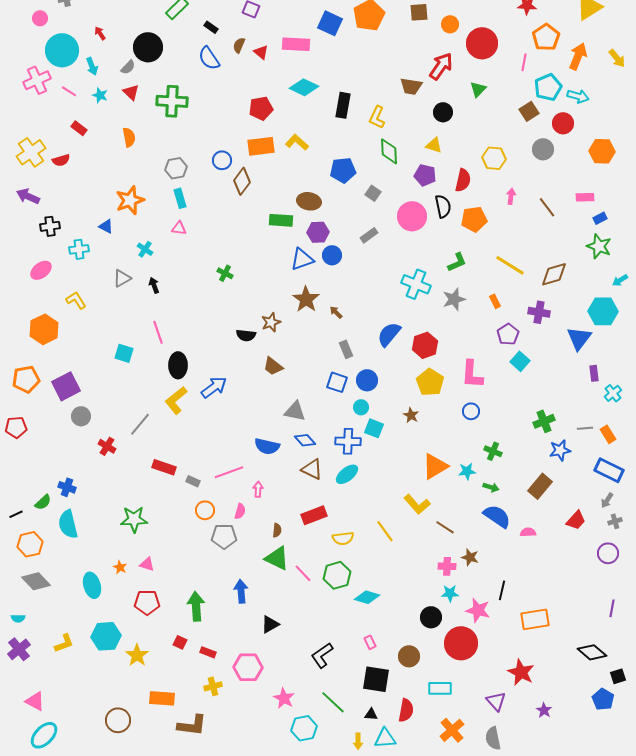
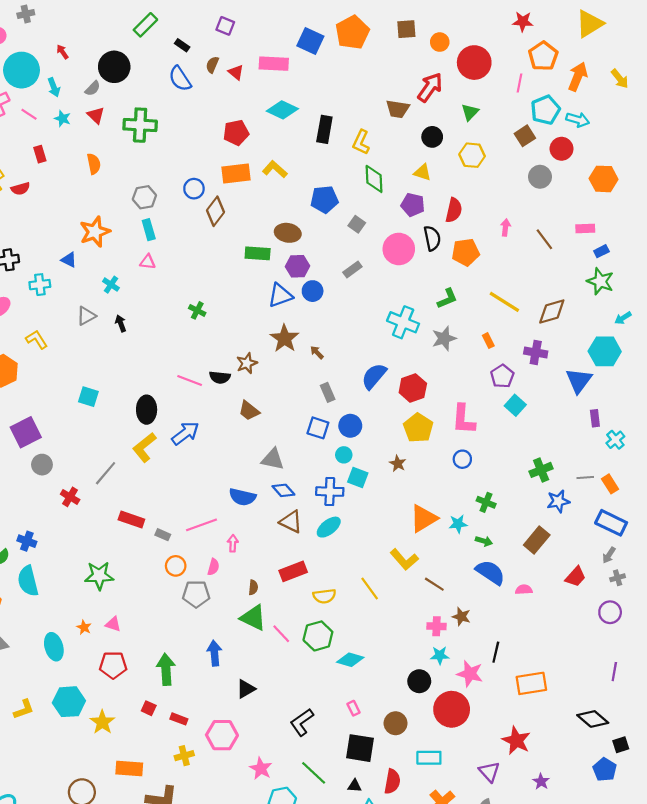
red rectangle: (79, 128) -> (40, 154), turned 35
yellow hexagon: (494, 158) -> (472, 155), moved
pink line: (158, 332) -> (190, 380), moved, turned -50

